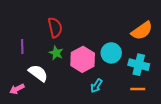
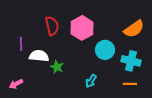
green star: (56, 53) -> (57, 67), moved
pink hexagon: (83, 59) -> (82, 28), moved
white semicircle: (38, 73) -> (39, 56), moved, turned -30

